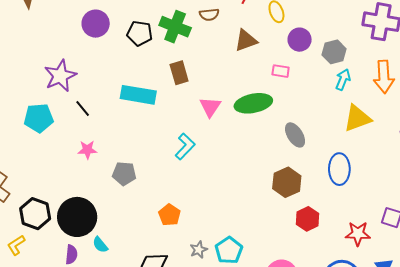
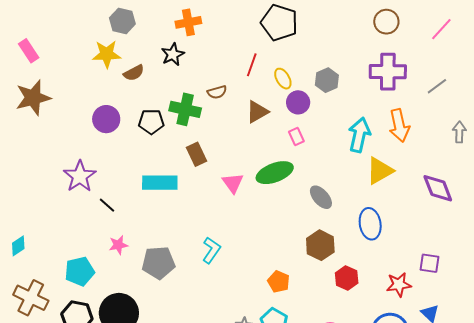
purple circle: (300, 40) -> (298, 102), moved
gray hexagon: (334, 52) -> (327, 80), moved
pink rectangle: (281, 71) -> (296, 136), turned 66
cyan arrow: (343, 80) -> (359, 135), size x1.6
cyan pentagon: (39, 118) -> (80, 271), moved
cyan L-shape: (185, 146) -> (211, 250), moved
gray pentagon: (124, 174) -> (158, 263), size x1.4
orange pentagon: (169, 215) -> (279, 282), moved

